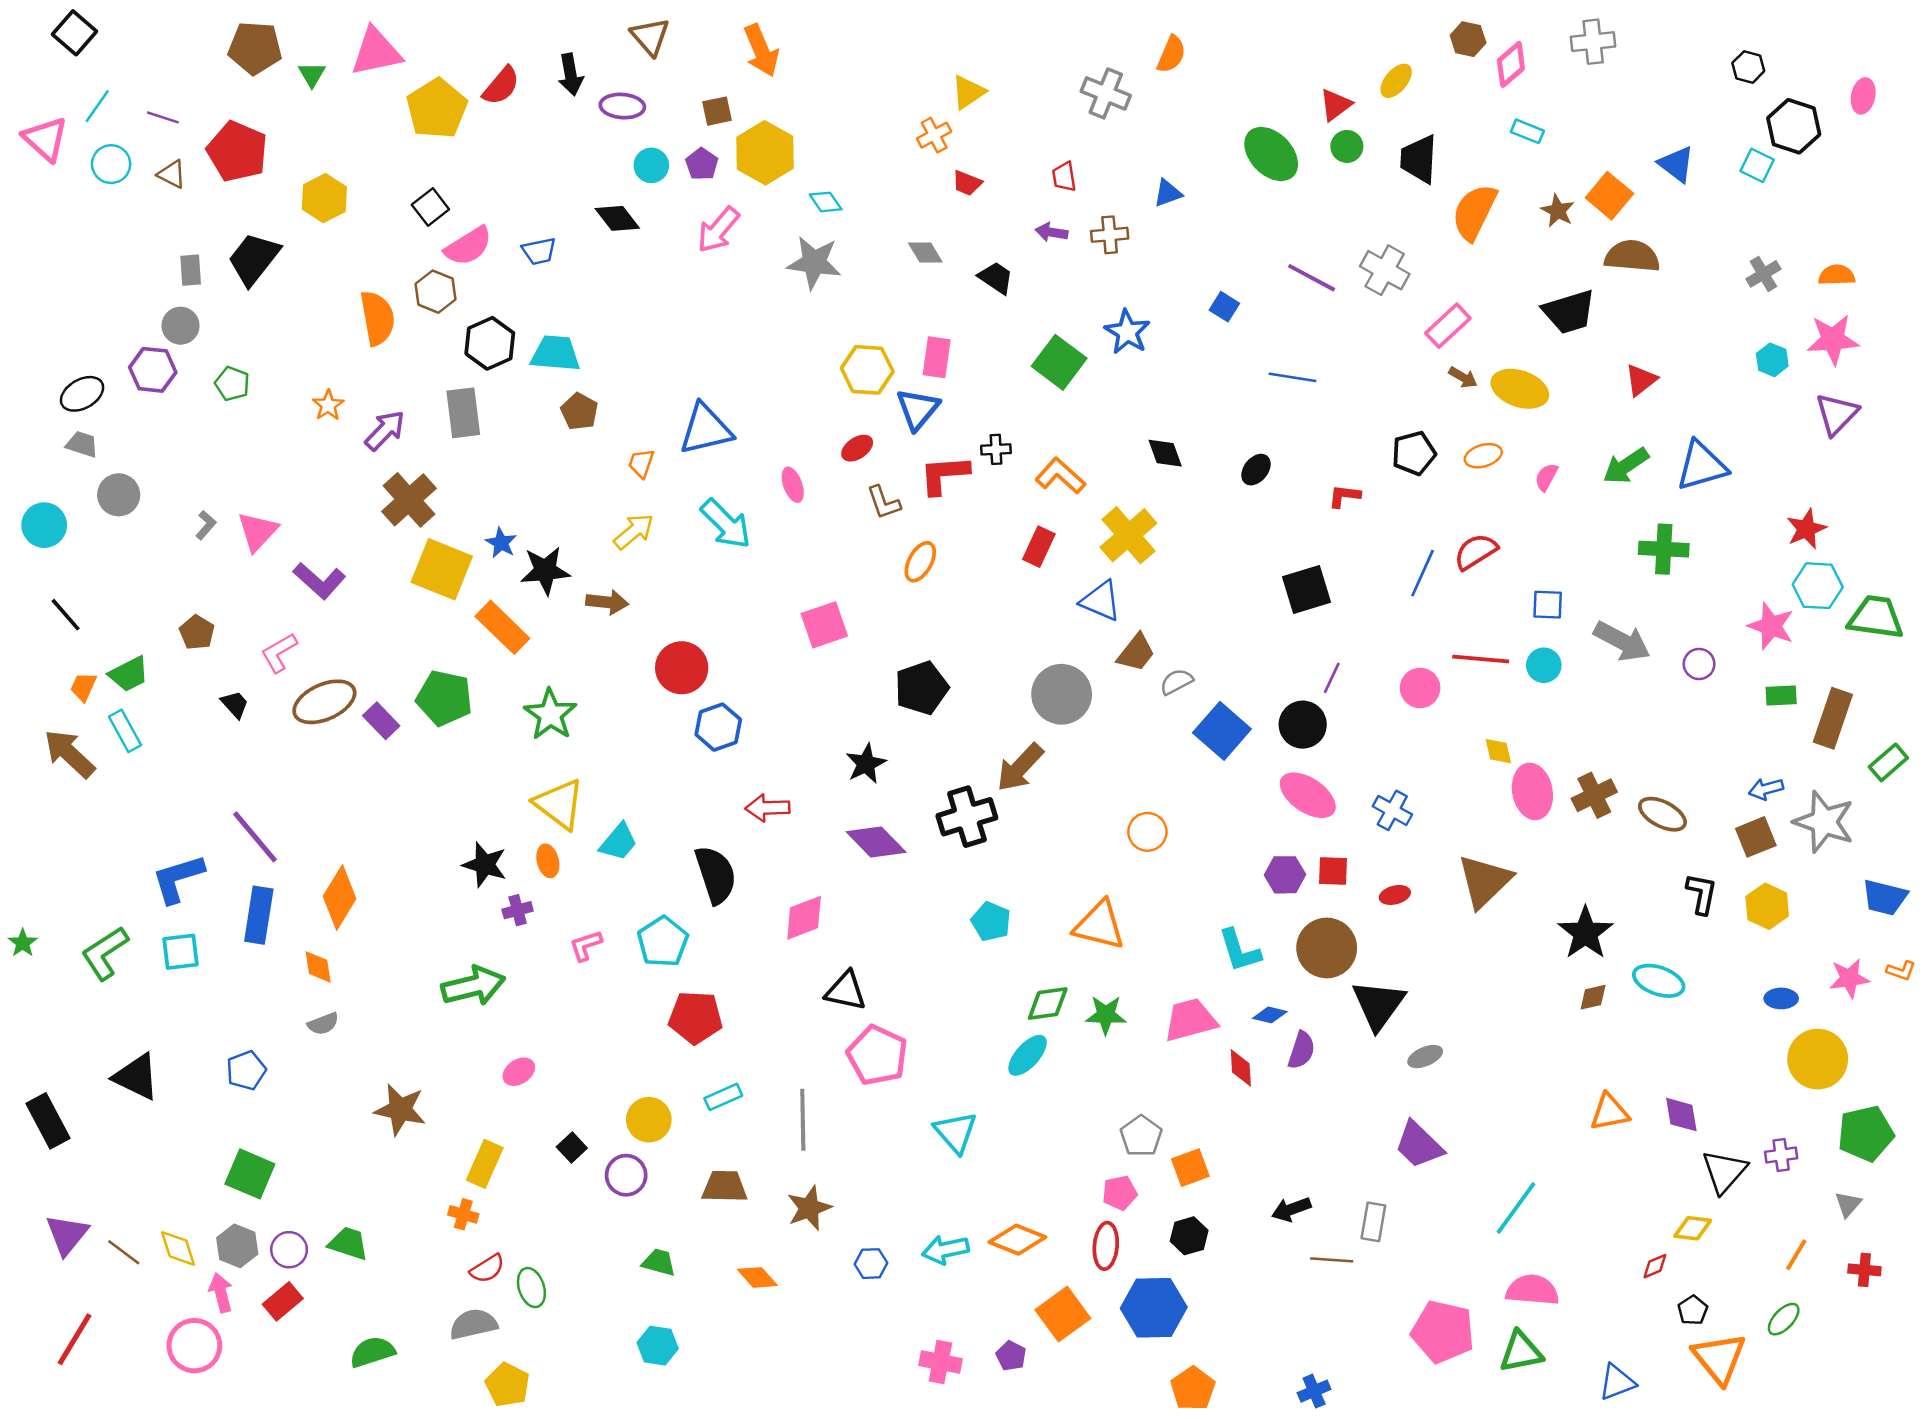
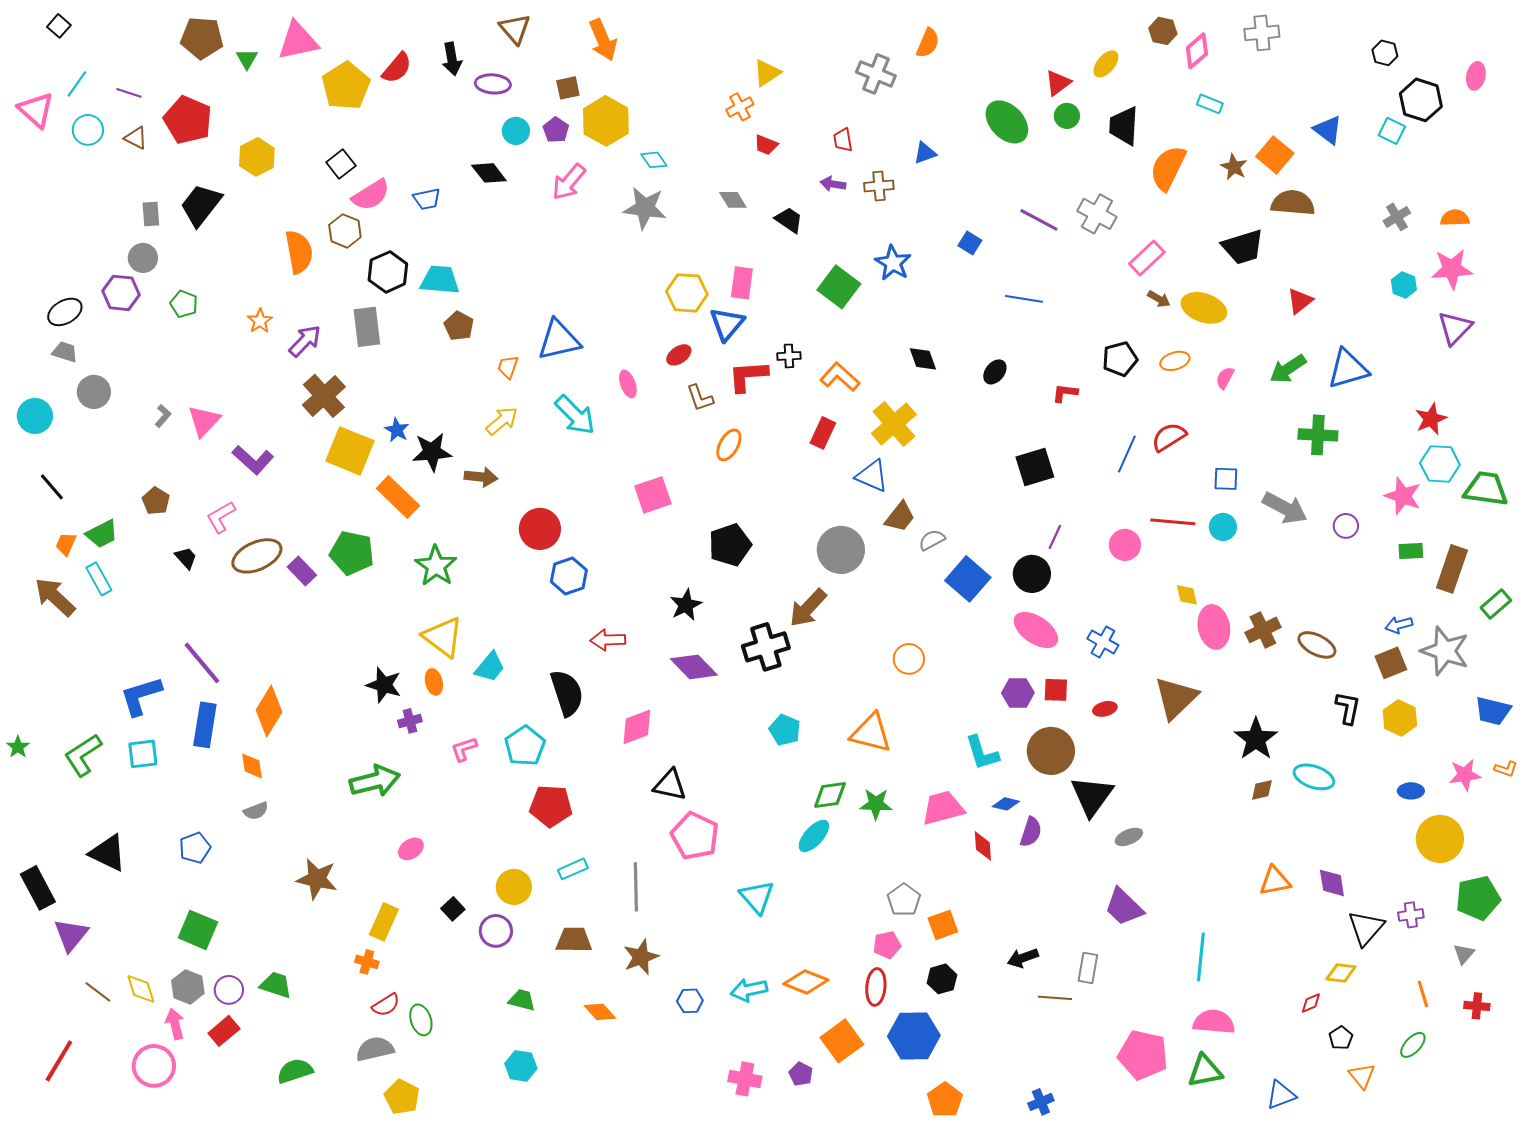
black square: (74, 33) -> (59, 26), size x0.7
cyan line: (1516, 1208) -> (1201, 957), turned -30
purple triangle: (67, 1235) -> (71, 935), moved
orange line: (1796, 1255) -> (1423, 994), turned -48
orange triangle: (1719, 1358) -> (1362, 1076), size x0.6

